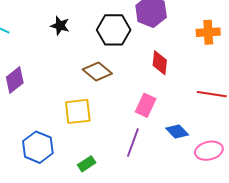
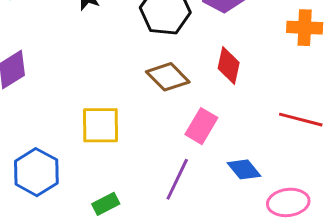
brown diamond: (97, 71) -> (168, 77), moved

